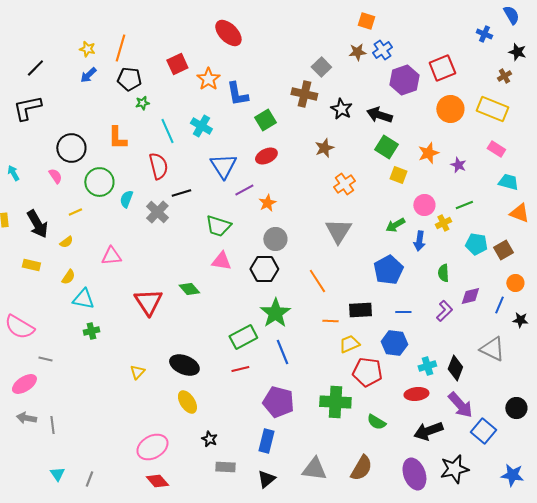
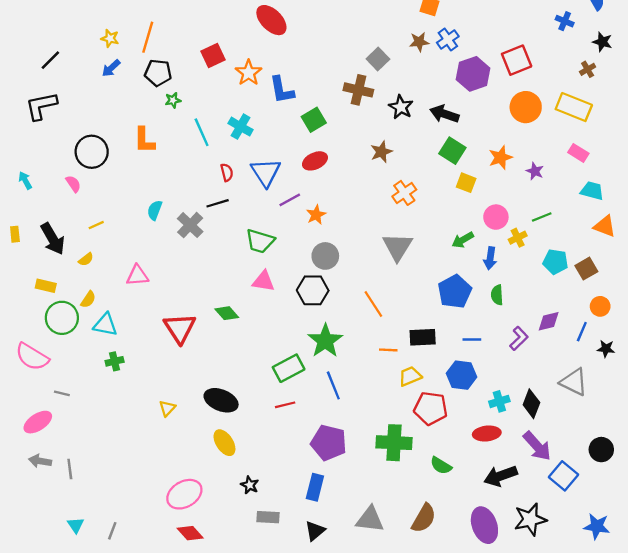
red semicircle: (158, 166) -> (227, 172), moved, size x0.6
green circle: (99, 182) -> (62, 318), moved
green semicircle: (443, 273) -> (497, 295), moved

